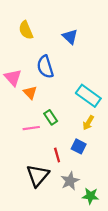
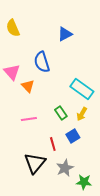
yellow semicircle: (26, 30) -> (13, 28), moved
blue triangle: (70, 37) -> (65, 34), turned 49
green rectangle: (51, 117) -> (61, 113), moved
blue square: (79, 146) -> (73, 136), turned 32

